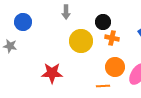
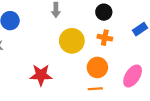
black circle: (103, 22) -> (104, 12), moved
orange circle: (115, 67) -> (97, 67), moved

